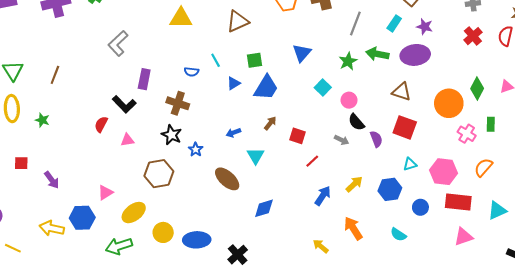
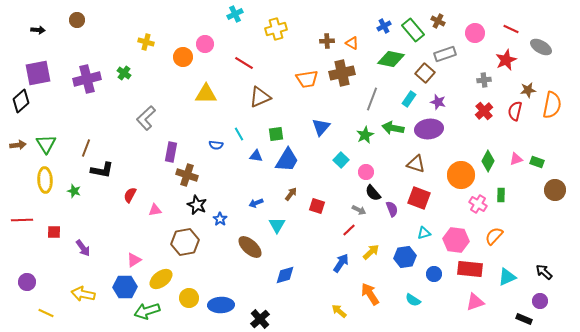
blue triangle: (233, 83) -> (256, 156), turned 40
brown cross: (178, 103) -> (187, 175), moved
black L-shape: (124, 104) -> (102, 170), moved, turned -35
red line: (312, 161) -> (349, 230), moved
blue hexagon: (82, 218) -> (125, 287), moved

